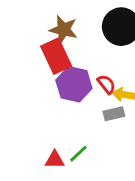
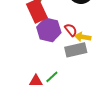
gray rectangle: (114, 114) -> (76, 50), size x1.5

